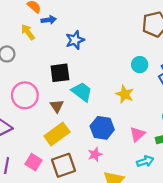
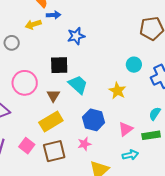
yellow arrow: (28, 32) -> (33, 24), turned -77

